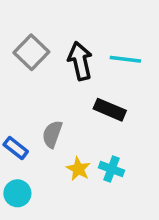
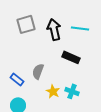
gray square: (31, 52) -> (26, 24), turned 30

